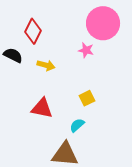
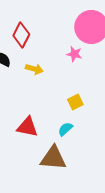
red triangle: (42, 108) -> (27, 127), moved

